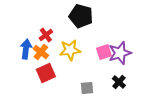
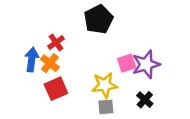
black pentagon: (81, 16) -> (99, 19), turned 30
yellow star: (70, 50) -> (105, 85), moved

